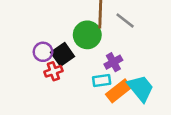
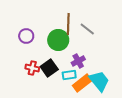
purple circle: (43, 52) -> (26, 36), moved
black square: (63, 54) -> (49, 68), moved
red cross: (53, 71) -> (32, 68), turned 32

